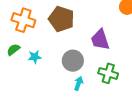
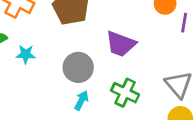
purple trapezoid: (100, 40) -> (121, 44), turned -60

